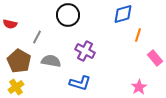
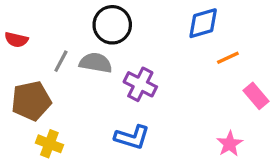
orange line: (138, 35) -> (228, 58), turned 48
brown pentagon: (19, 61) -> (31, 101), turned 30
gray semicircle: (51, 61) -> (96, 63), moved
yellow cross: (16, 87) -> (49, 144), moved, turned -35

